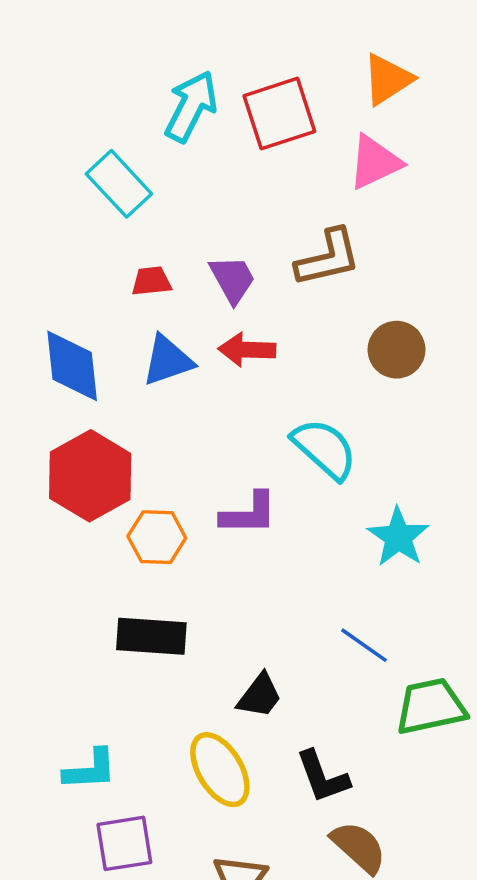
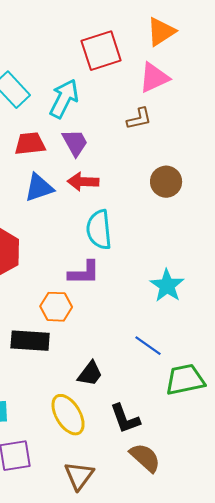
cyan arrow: (191, 106) -> (64, 99), moved
brown L-shape: (328, 258) -> (139, 119), moved, size x0.7
red trapezoid: (151, 281) -> (30, 144), size x1.4
cyan semicircle: (324, 449) -> (99, 230), moved, turned -138
orange hexagon: (157, 537) -> (56, 307), moved

